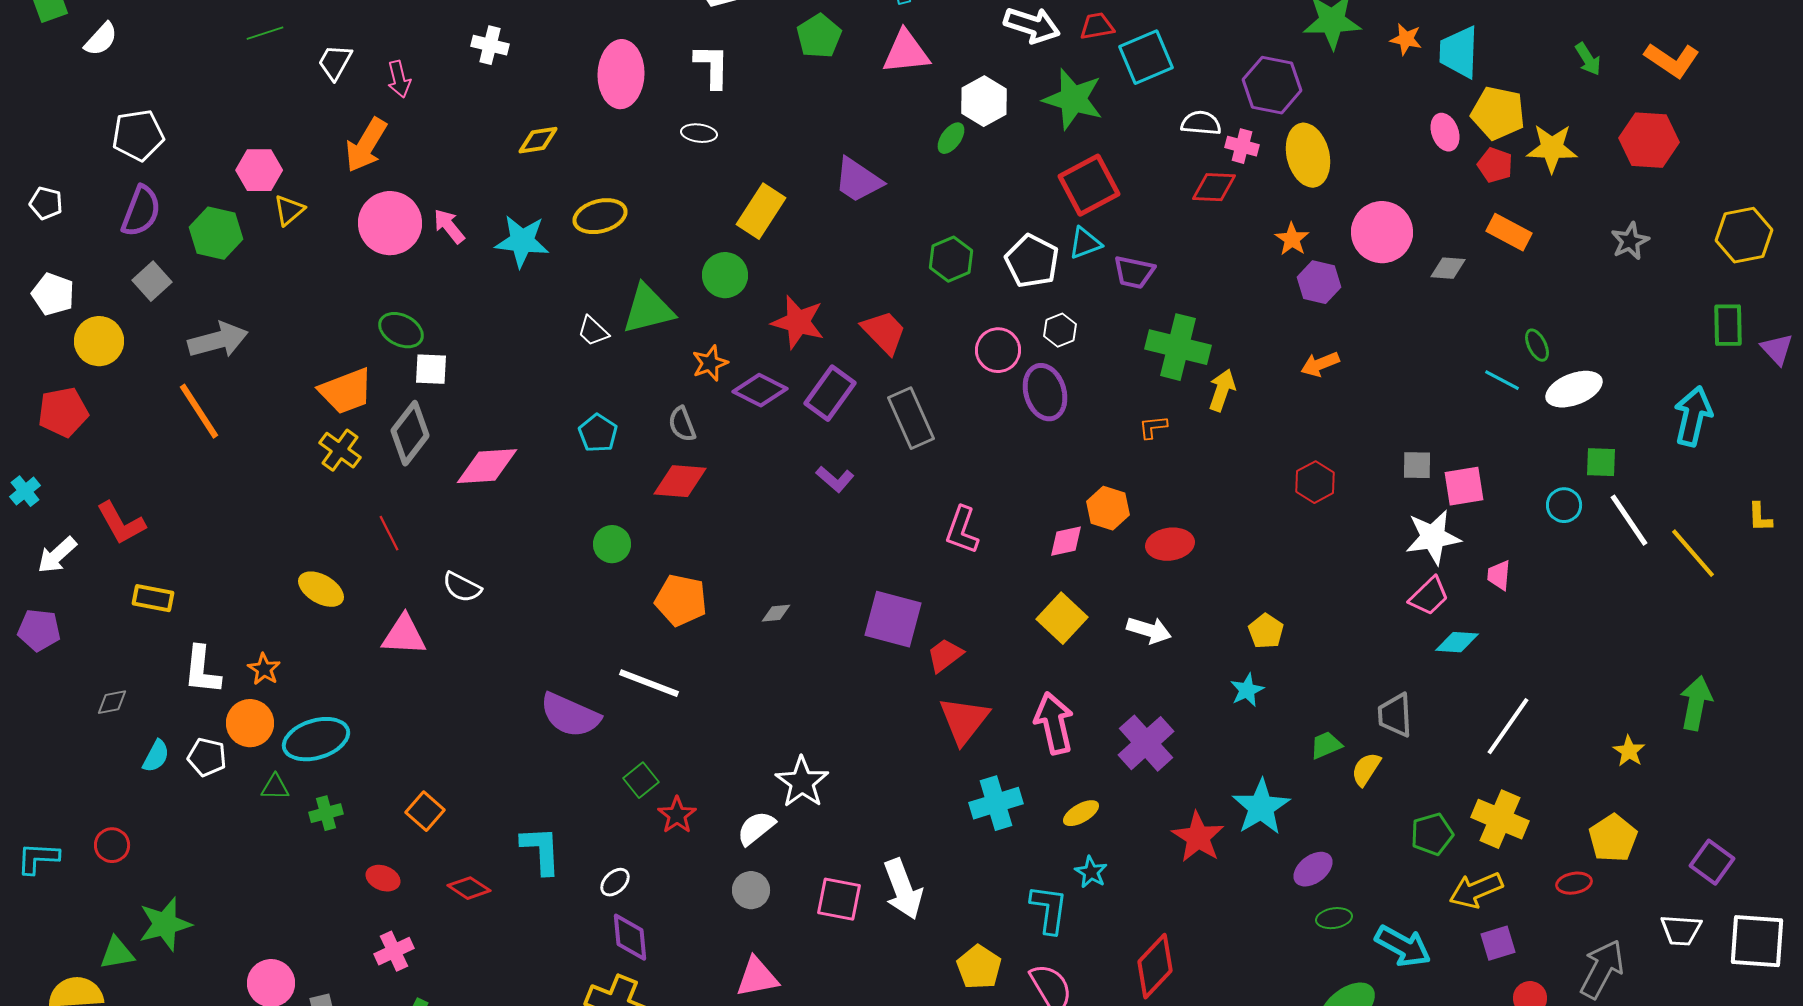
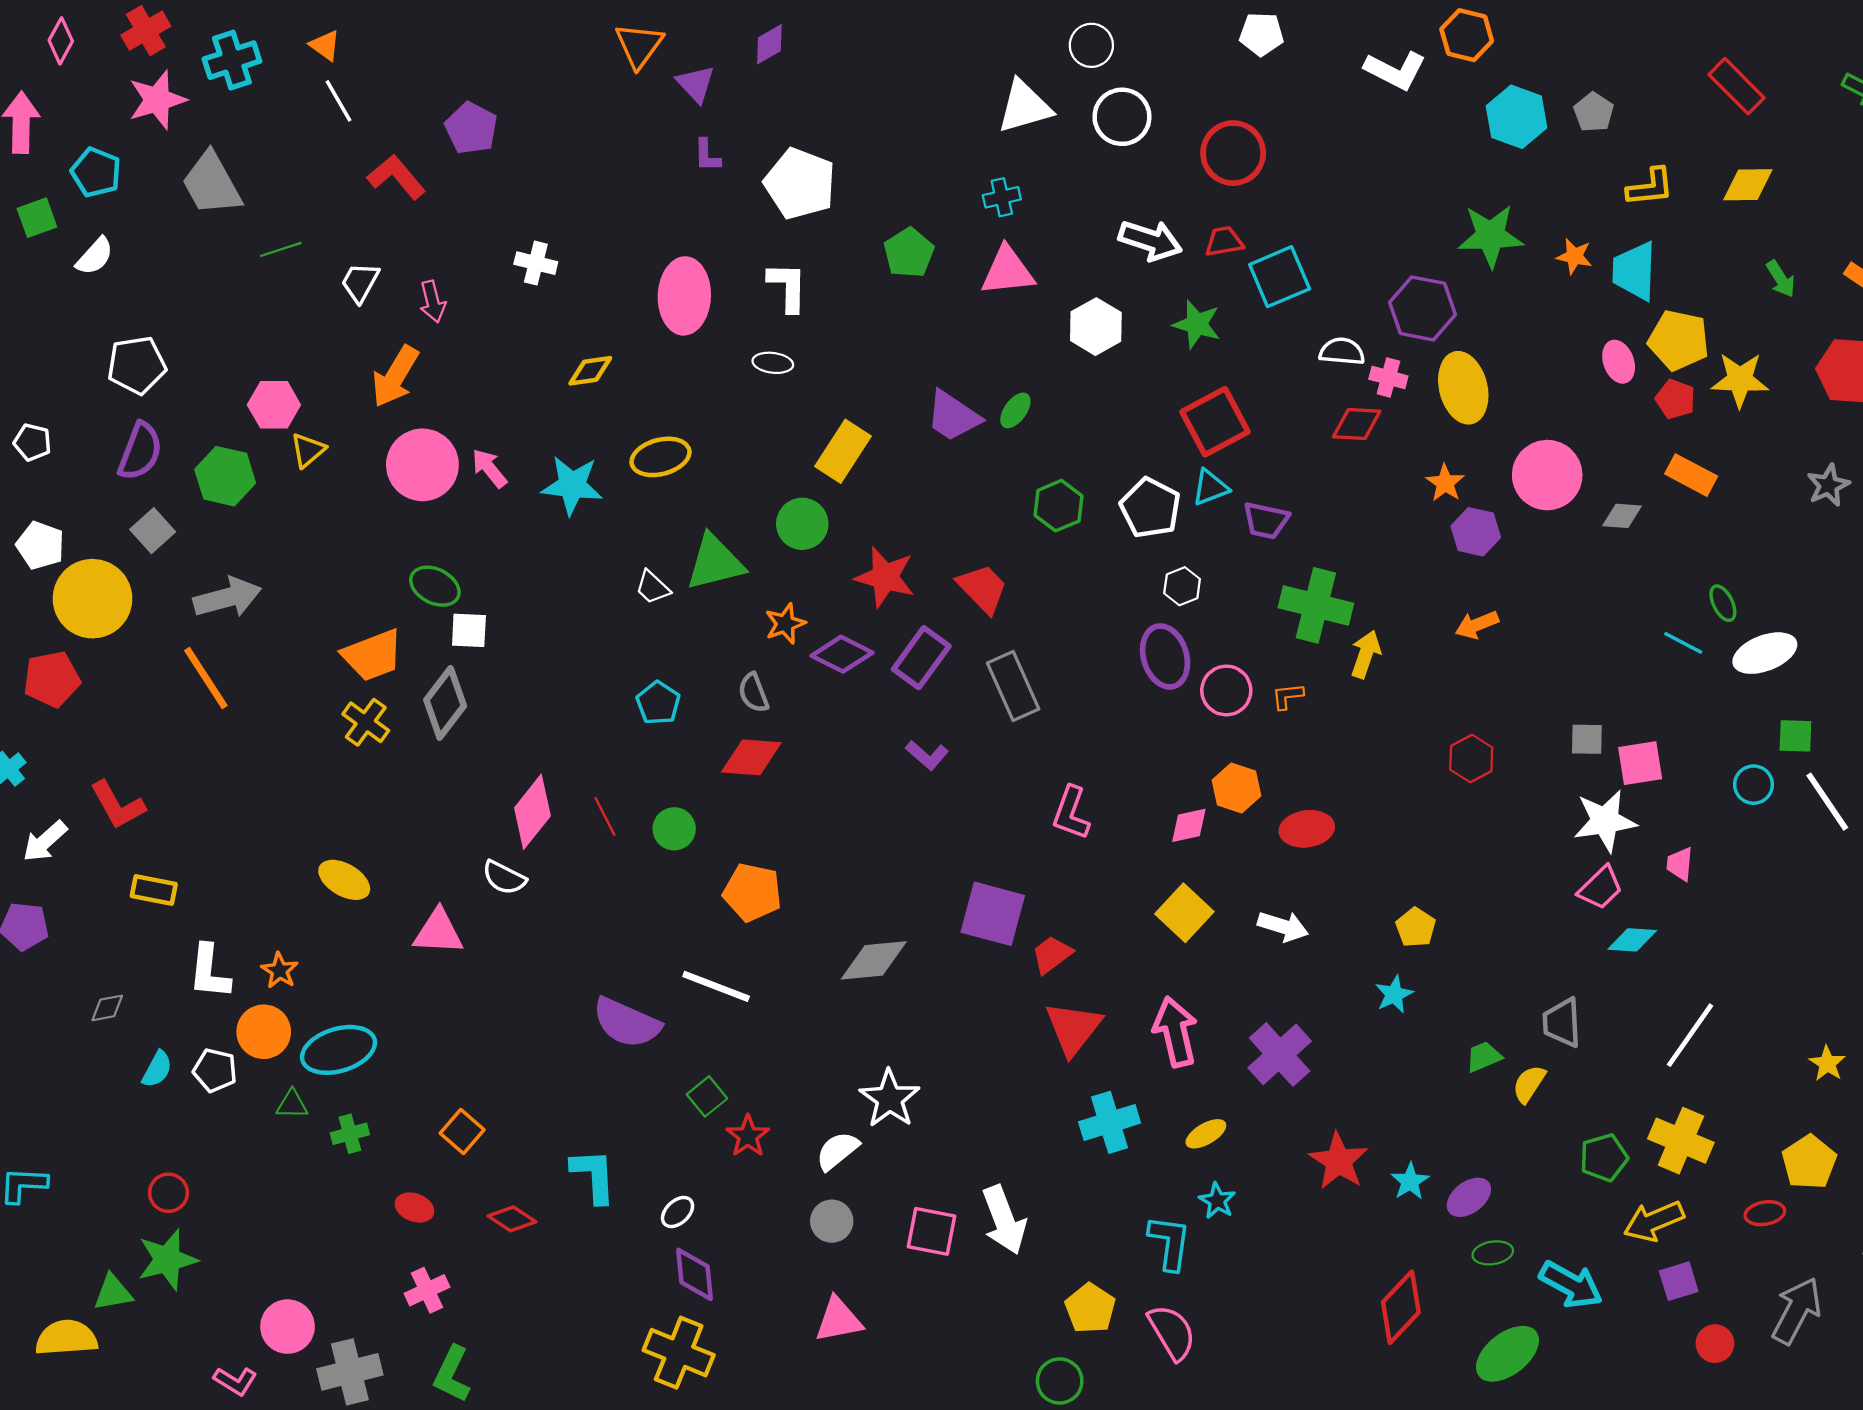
green star: (1073, 99) -> (1197, 324), size x0.7
green ellipse: (951, 138) -> (1015, 410), moved
yellow circle: (99, 341) -> (92, 599), size x1.4
pink circle: (998, 350) -> (1226, 690), moved
pink diamond: (487, 466) -> (532, 812), moved, turned -48
red line: (389, 533) -> (605, 816), moved
gray diamond: (776, 613) -> (874, 960), moved, size x2.0
cyan star: (1261, 807) -> (1410, 1181), moved, size x0.6
red circle: (112, 845) -> (168, 1193), moved
red diamond: (1155, 966) -> (1401, 1307), moved

